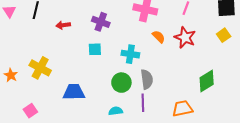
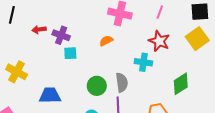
purple cross: (101, 22) -> (61, 35), moved
yellow square: (224, 35) -> (197, 39), size x1.6
orange semicircle: (159, 37) -> (106, 41), moved, turned -72
cyan cross: (130, 54) -> (143, 62), moved

